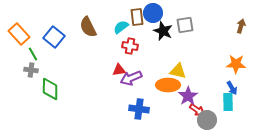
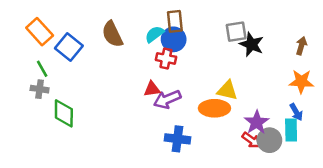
blue circle: (153, 13) -> (174, 39), moved
brown arrow: (241, 26) -> (301, 46), moved
black star: (163, 31) -> (252, 44), moved
orange rectangle: (19, 34) -> (40, 32), moved
purple star: (188, 96) -> (257, 122), moved
gray circle: (207, 120) -> (269, 140), moved

